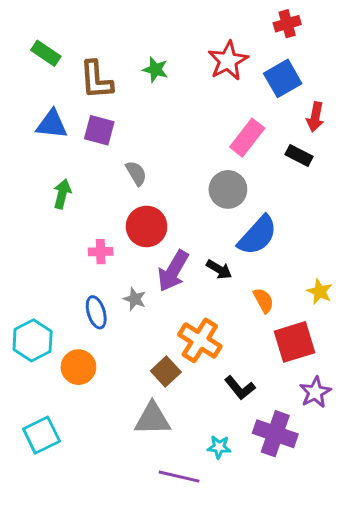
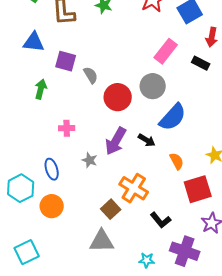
purple square: (99, 130) -> (66, 61), moved
red circle: (147, 226) -> (118, 97), moved
blue ellipse: (96, 312) -> (52, 169), moved

